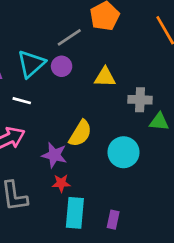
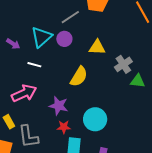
gray cross: (140, 100) -> (123, 64), turned -36
yellow semicircle: (80, 133) -> (79, 77), moved
cyan circle: (123, 152) -> (95, 119), moved

